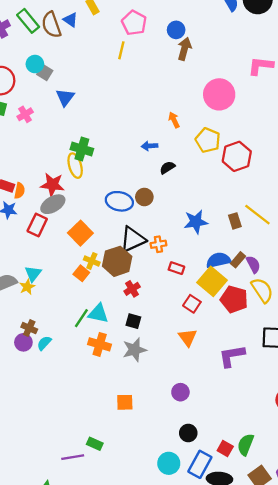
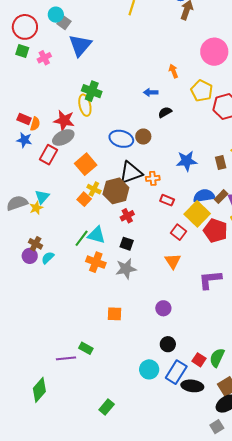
blue triangle: (65, 97) -> (80, 45), size x1.4

